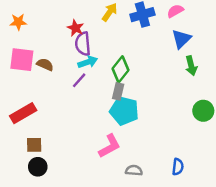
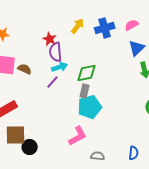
green diamond: (121, 69) -> (87, 73), turned 40
cyan pentagon: (124, 111) -> (90, 107), turned -30
brown square: (34, 145) -> (16, 135), size x1.5
black circle: (38, 167) -> (30, 147), moved

